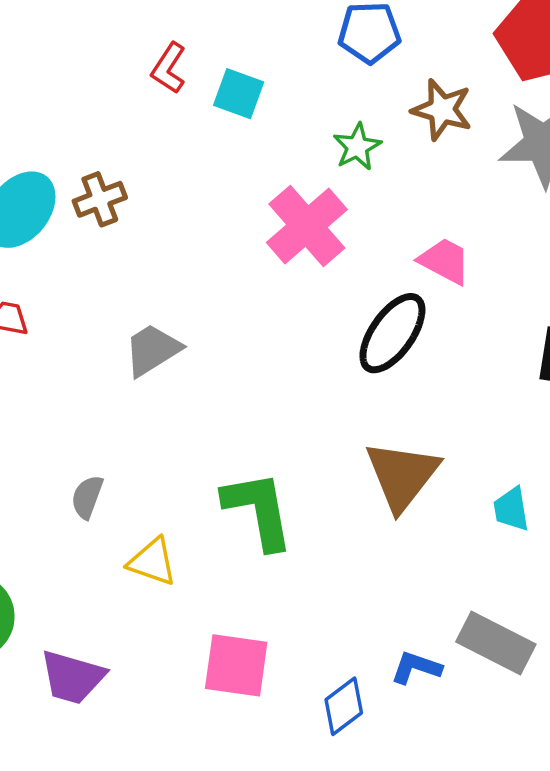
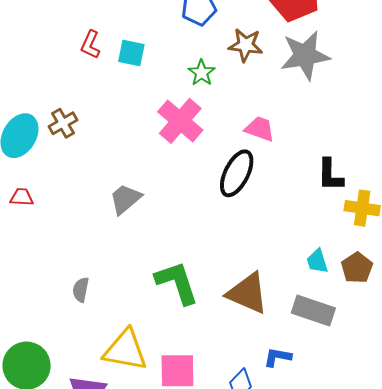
gray trapezoid: (152, 350) -> (125, 199), moved
brown triangle: (402, 475) -> (248, 293), moved, turned -36
yellow triangle: (152, 562) -> (125, 350), moved, size x1.6
gray rectangle: (496, 643) -> (313, 311), moved

